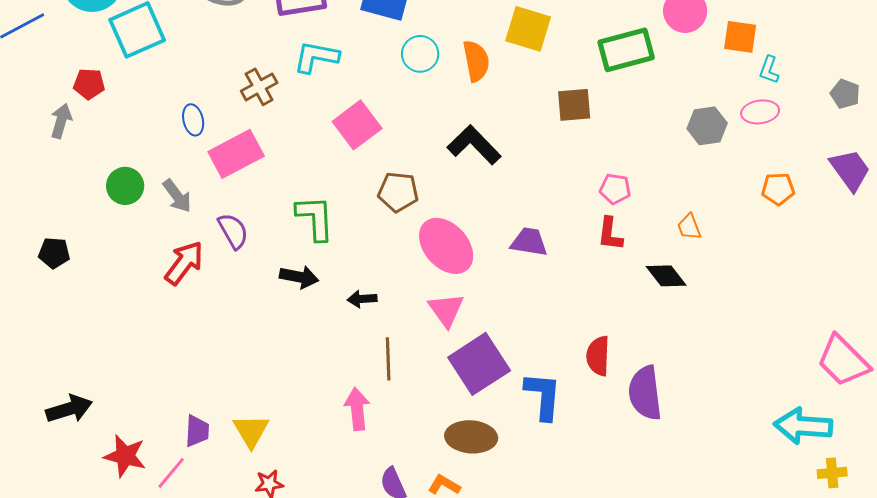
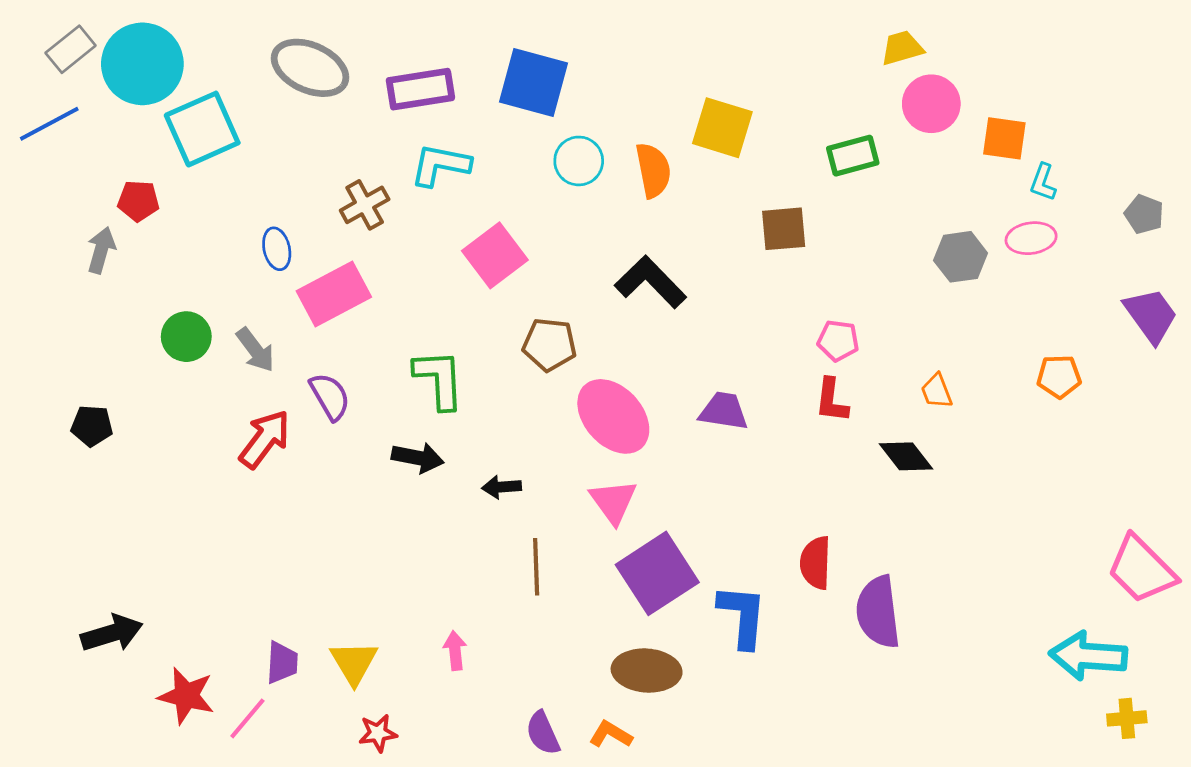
green rectangle: (626, 50) -> (853, 156), size x0.7
orange pentagon: (778, 189) -> (1059, 377), moved
pink arrow: (357, 409) -> (455, 651), moved, size x0.7

